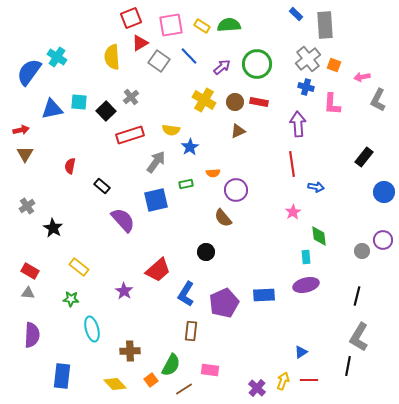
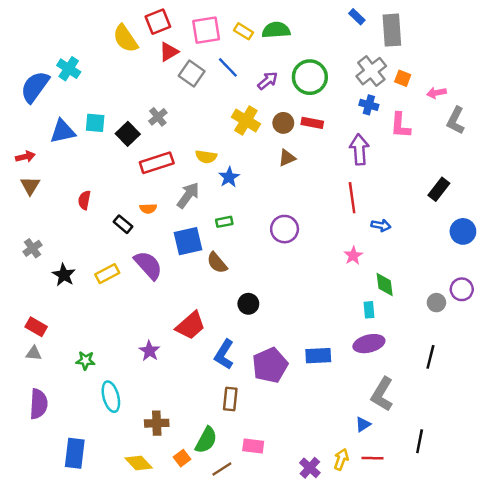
yellow semicircle: (112, 57) -> (125, 39), moved, turned -30
orange semicircle: (213, 173) -> (148, 209), moved
brown semicircle: (223, 218) -> (217, 263), moved
yellow rectangle: (79, 267) -> (107, 274), moved, turned -66
gray L-shape: (359, 337) -> (382, 394), moved

